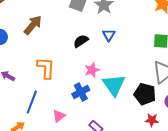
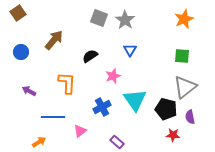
black semicircle: (81, 41) -> (90, 56), moved
pink star: (92, 70) -> (113, 76), moved
blue line: (32, 102) -> (53, 117), turned 70

